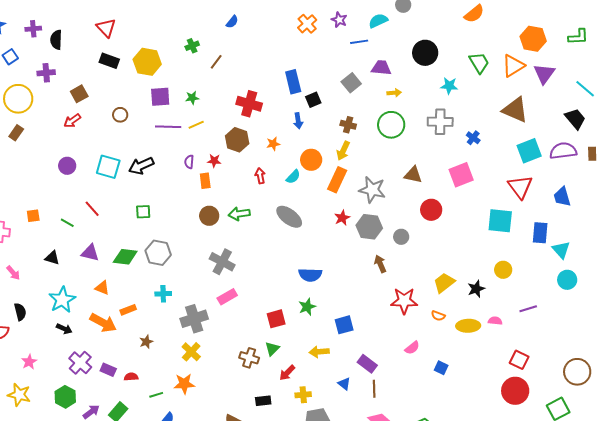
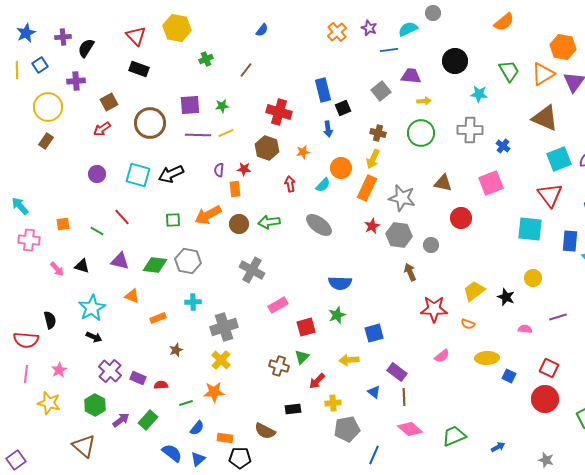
black semicircle: (56, 40) -> (86, 48), turned 30
green cross: (192, 46) -> (206, 59), moved
yellow hexagon: (147, 62) -> (177, 28), moved
brown circle: (120, 115) -> (150, 123), size x2.0
pink arrow: (13, 273) -> (57, 269), moved
black star: (476, 289) -> (506, 297), turned -30
pink rectangle: (227, 297) -> (278, 305), moved
orange arrow: (103, 323) -> (208, 215), moved, turned 124
yellow ellipse: (468, 326) -> (487, 358), moved
blue square: (441, 368) -> (509, 376), moved

